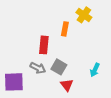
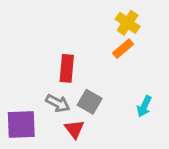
orange rectangle: (65, 29) -> (123, 49), moved, turned 40
red triangle: (67, 85) -> (74, 129), moved

